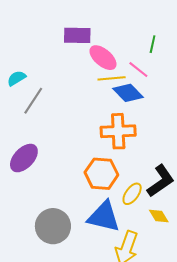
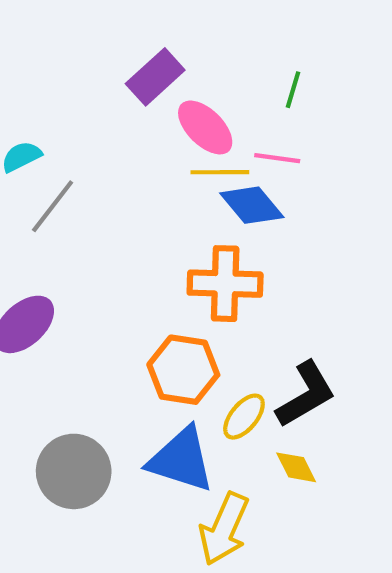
purple rectangle: (77, 35) -> (155, 77), turned -48
green line: (153, 44) -> (293, 90), moved
pink line: (138, 70) -> (277, 158), turned -35

